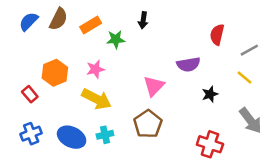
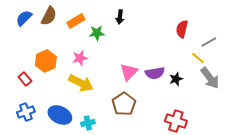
purple semicircle: (188, 64) -> (155, 73), moved
yellow line: (245, 78) -> (198, 58), moved
gray arrow: (250, 120) -> (210, 78), moved
cyan cross: (105, 135) -> (88, 123), moved

